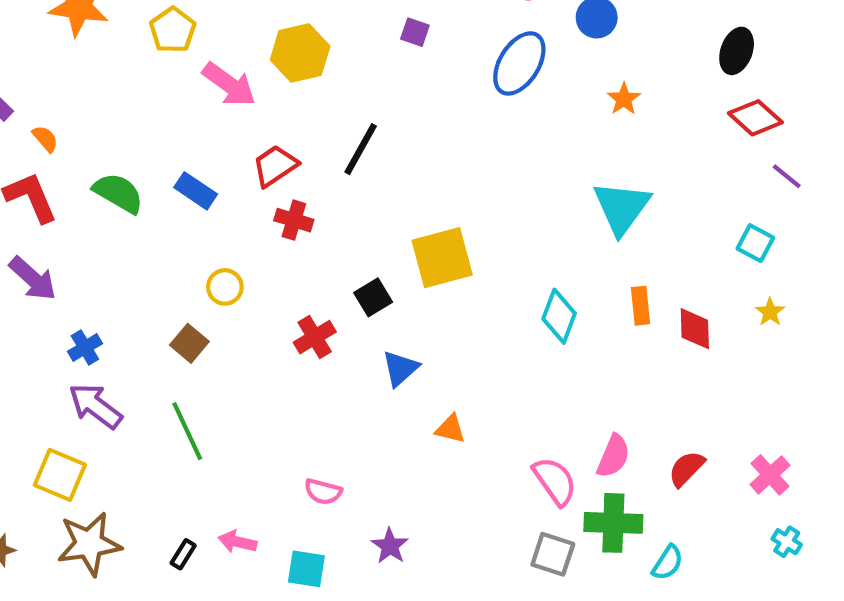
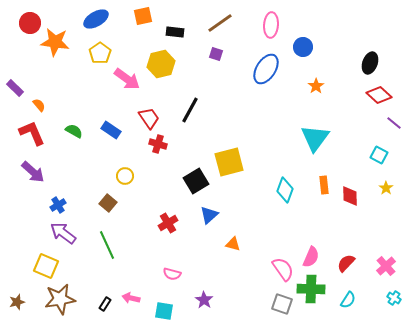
red trapezoid: (275, 166) -> (149, 118), turned 90
green semicircle: (118, 193) -> (74, 131), size x0.7
black square: (373, 297) -> (196, 181), size x1.4
red cross: (315, 337) -> (168, 223), moved
cyan semicircle: (668, 563) -> (348, 300), moved

